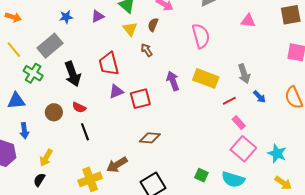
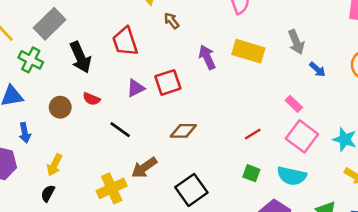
purple triangle: (116, 92) -> (136, 88), moved
red line: (229, 101) -> (253, 134), moved
black line: (85, 132) -> (120, 130), moved, turned -30

